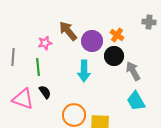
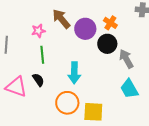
green line: (38, 67) -> (42, 55), moved
cyan arrow: (84, 71) -> (74, 73), moved

